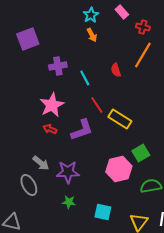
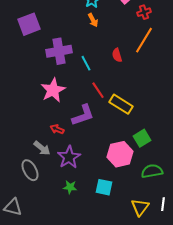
red cross: (143, 27) -> (144, 12), turned -32
purple cross: (58, 66) -> (59, 51), size x1.4
red arrow: (50, 129) -> (57, 129), moved
purple star: (68, 172) -> (69, 157), turned -30
cyan square: (103, 212) -> (104, 187), moved

